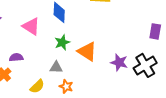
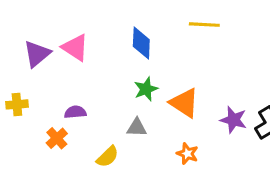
pink triangle: (31, 26) -> (75, 48), moved
orange star: (66, 86) -> (187, 154), moved

